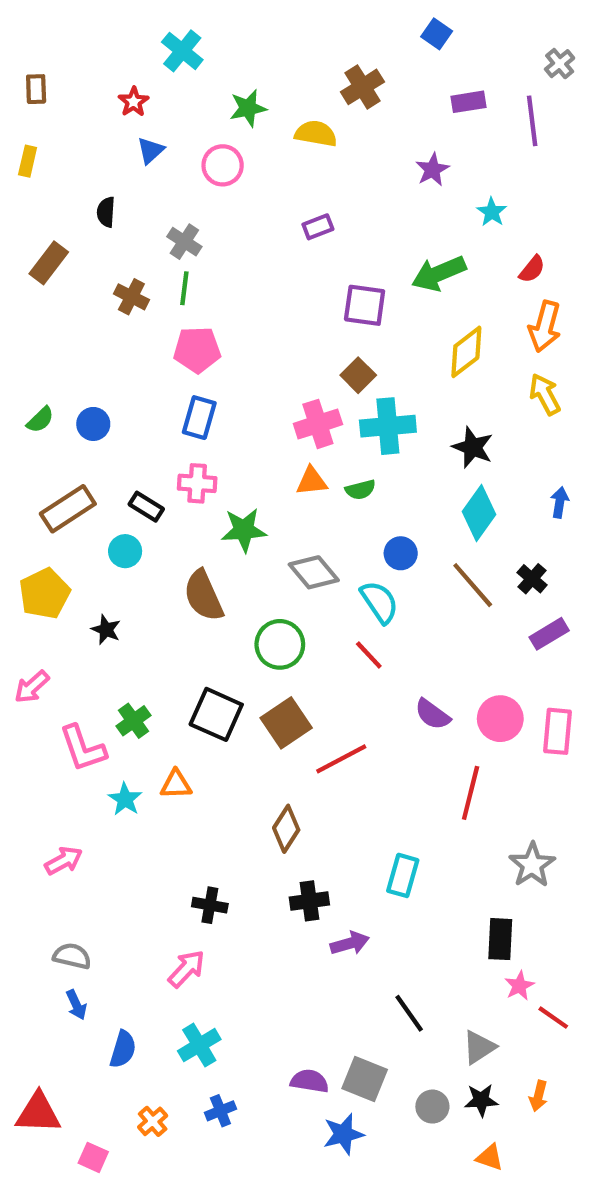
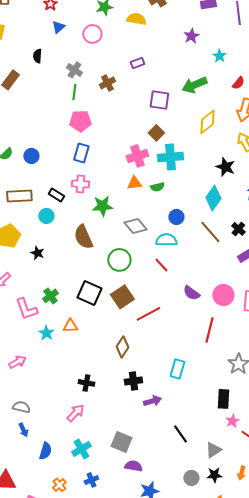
brown cross: (131, 297) -> (107, 83), moved, turned 35
black star: (473, 447) -> (225, 167), moved
brown rectangle: (68, 509) -> (19, 196), turned 30
cyan semicircle: (379, 602) -> (166, 240), turned -55
gray square: (365, 1079) -> (121, 442), moved

